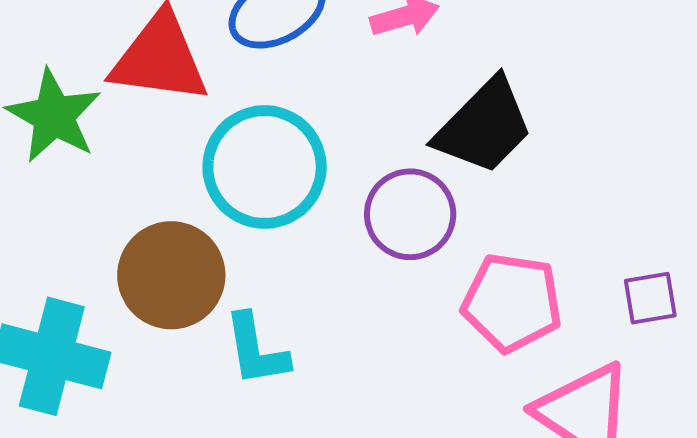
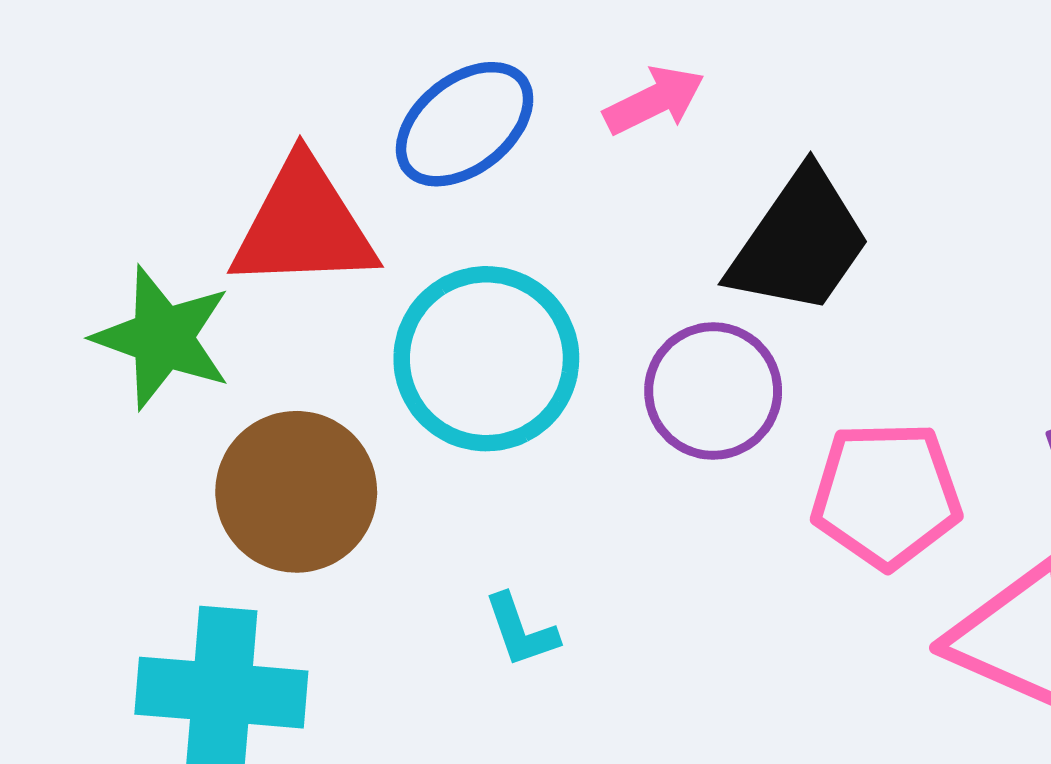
brown circle: (171, 275) -> (296, 492), moved
cyan L-shape: (256, 350) -> (521, 630), size x0.7

